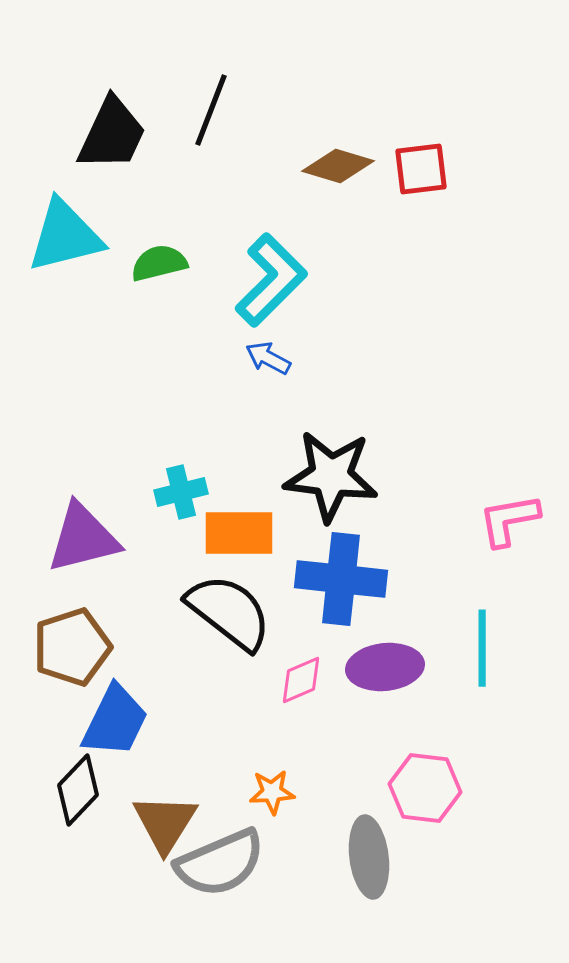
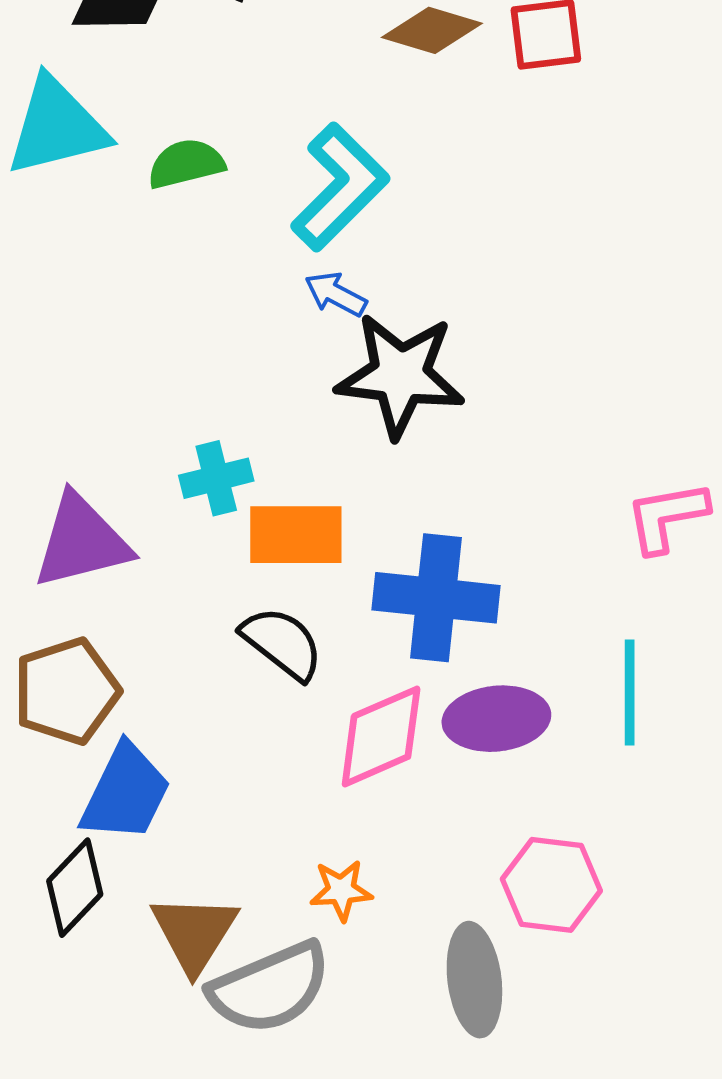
black star: (331, 476) -> (400, 375), moved
black semicircle: (229, 612) -> (282, 643), size x0.7
pink diamond: (301, 680) -> (381, 736), size x1.6

